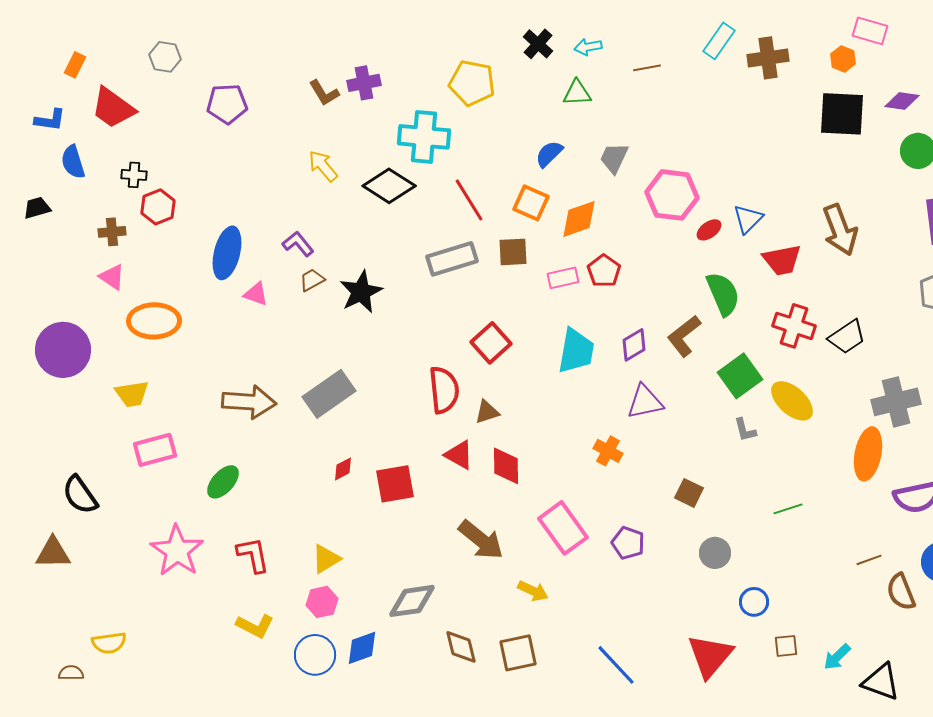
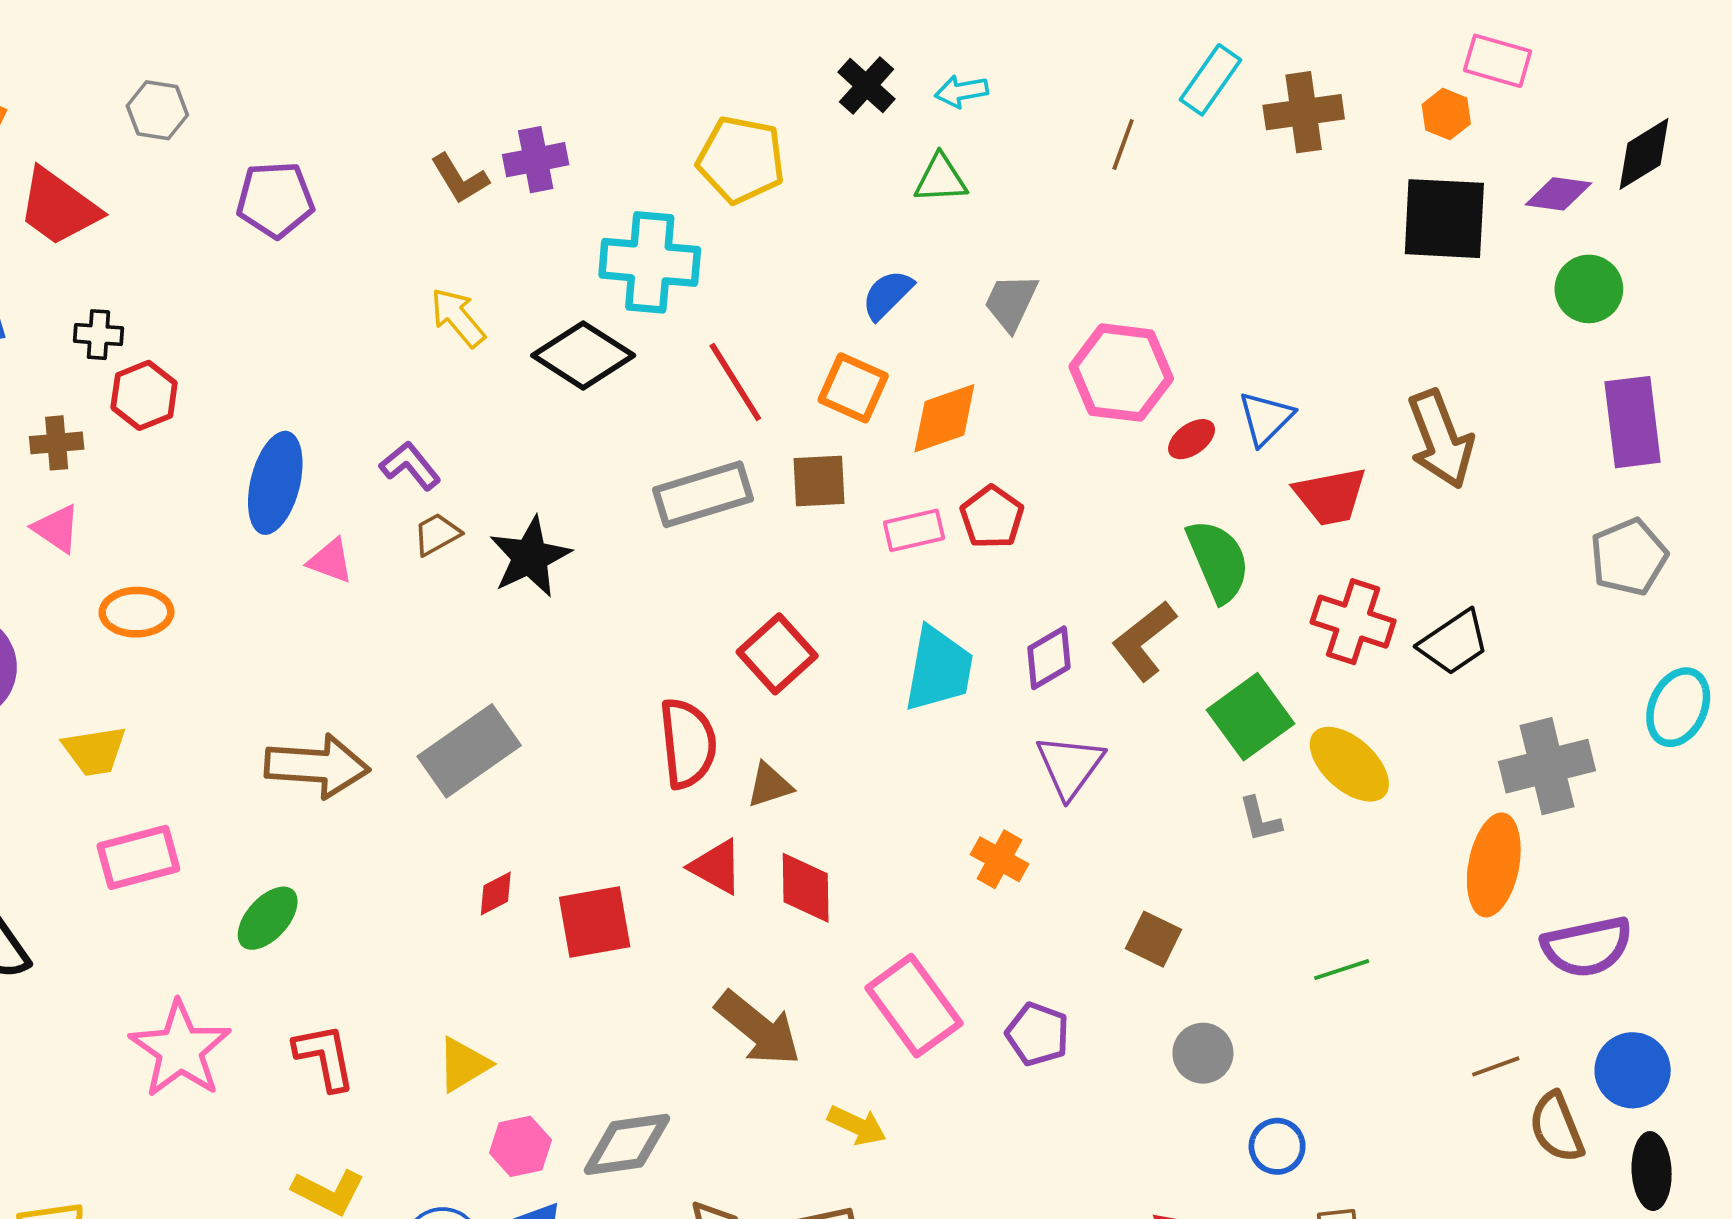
brown line: (647, 68) -> (1123, 144), moved, turned -60
orange ellipse: (154, 321) -> (136, 612), size x0.7
purple triangle: (645, 402) -> (1070, 766), turned -42
pink hexagon: (322, 602) -> (520, 1146), moved

